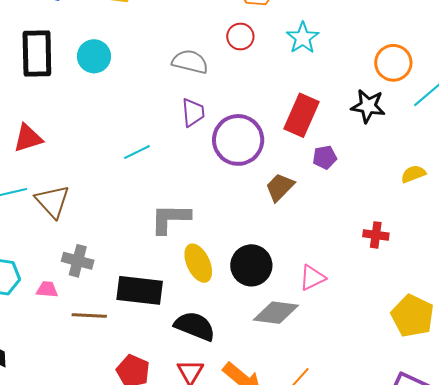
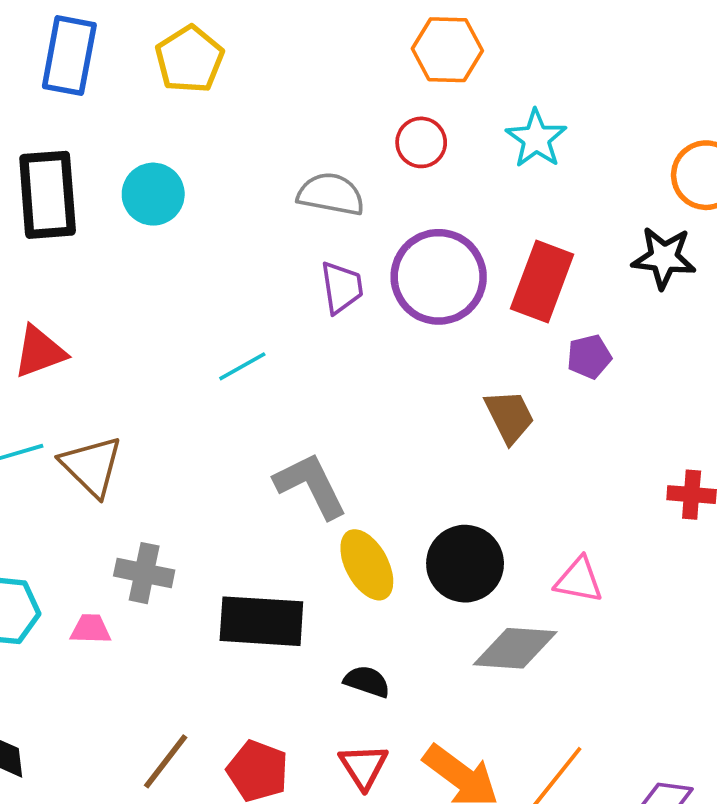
purple circle: (238, 140) -> (439, 277), moved
brown trapezoid: (280, 187) -> (509, 416), turned 112
gray L-shape: (170, 218) -> (311, 485), turned 66
pink triangle: (312, 278) -> (579, 580), turned 40
brown line: (89, 316) -> (166, 761), moved, turned -52
black semicircle: (195, 326) -> (367, 681), size x0.6

